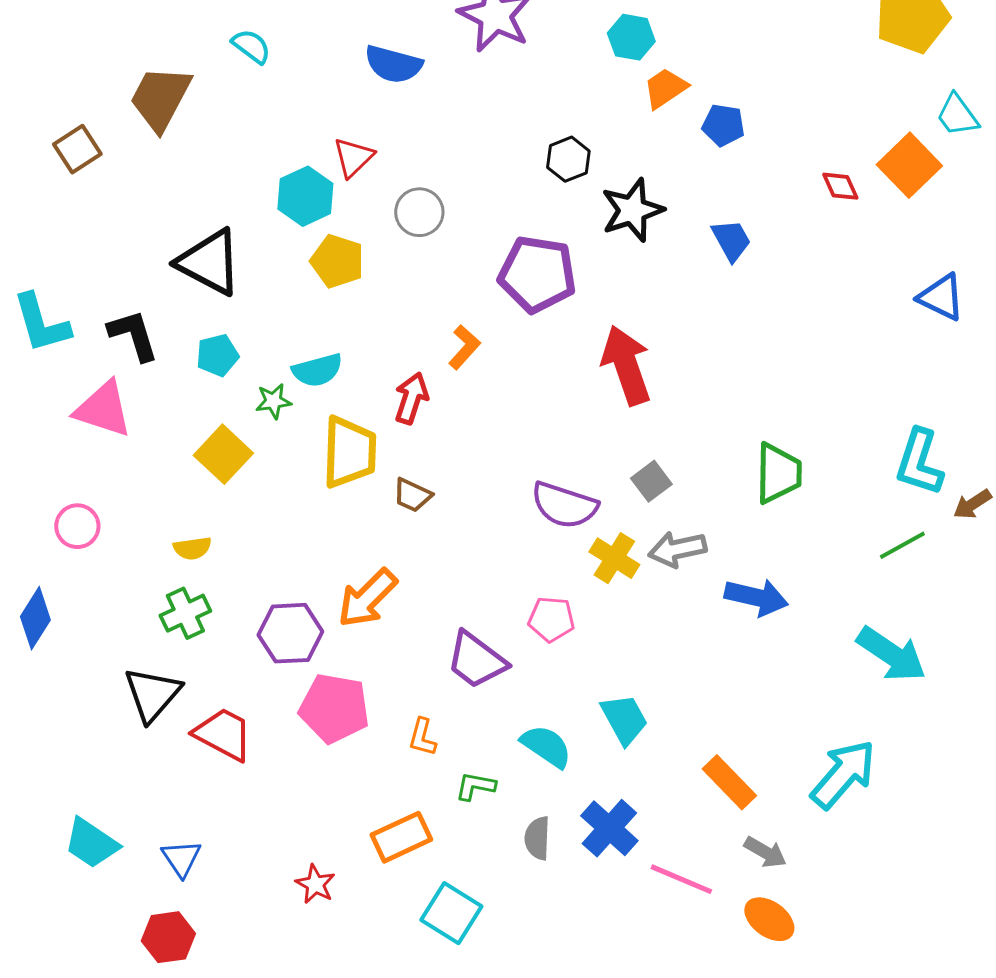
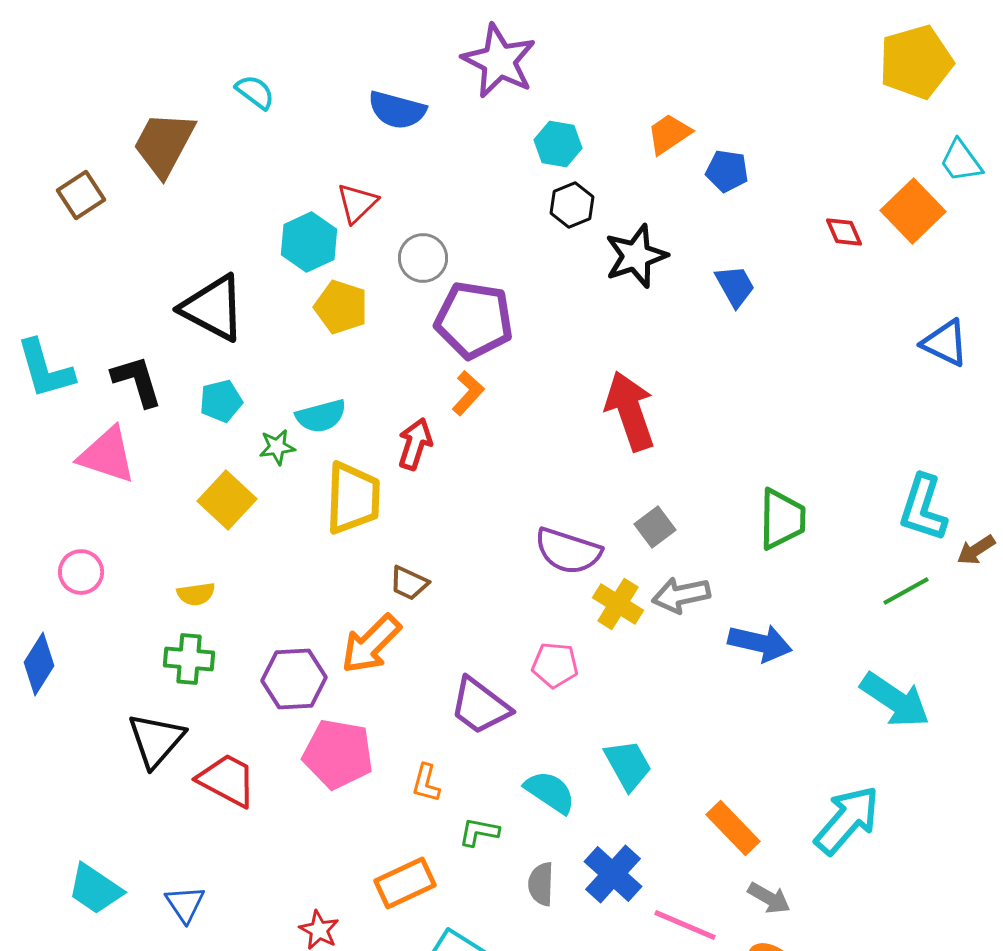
cyan hexagon: (631, 37) -> (558, 144), moved
purple pentagon: (537, 274) -> (474, 320), moved
brown trapezoid: (412, 495) -> (409, 583), moved
green cross: (185, 613) -> (189, 659), turned 30

